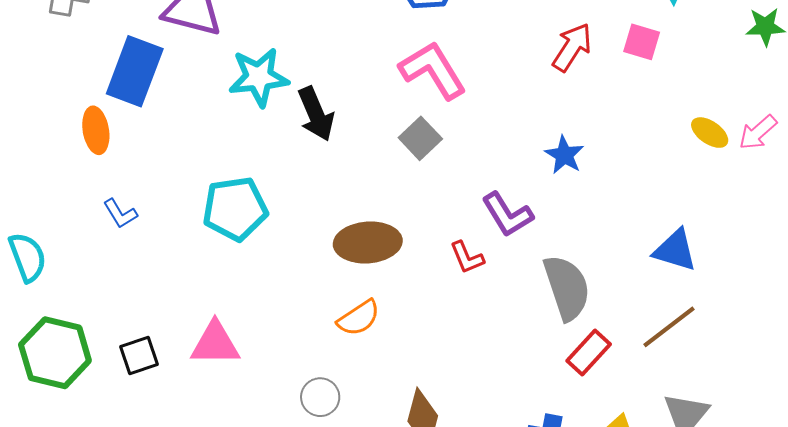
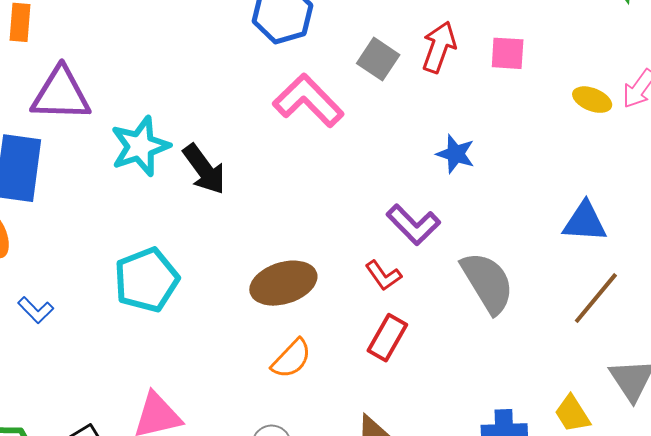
pink square: (642, 42) -> (508, 53), moved
gray square: (420, 138) -> (378, 59), moved
red rectangle: (589, 353) -> (387, 338), moved

